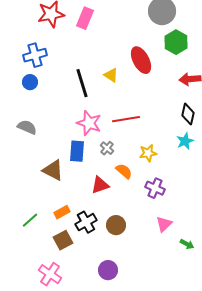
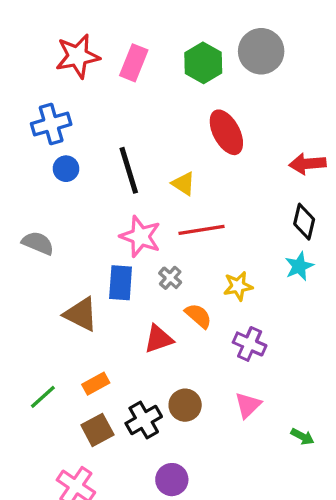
green hexagon: (176, 42) -> (203, 63), moved
yellow triangle: (111, 75) -> (183, 184), moved
blue circle: (30, 82) -> (66, 169), moved
black cross: (86, 222) -> (144, 420), moved
pink triangle: (164, 224) -> (248, 405), moved

